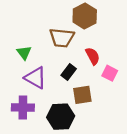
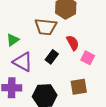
green triangle: (24, 53) -> (13, 40), turned 32
brown square: (82, 95) -> (79, 87), moved

